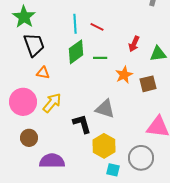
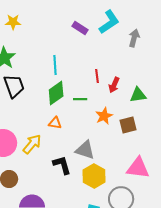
red line: (97, 27) -> (97, 76), moved, turned 56
orange triangle: (43, 73) -> (55, 123), moved
yellow hexagon: (104, 146) -> (94, 176), moved

